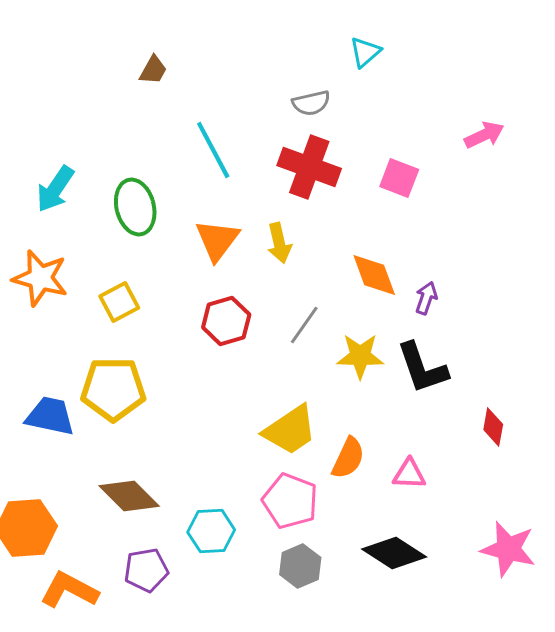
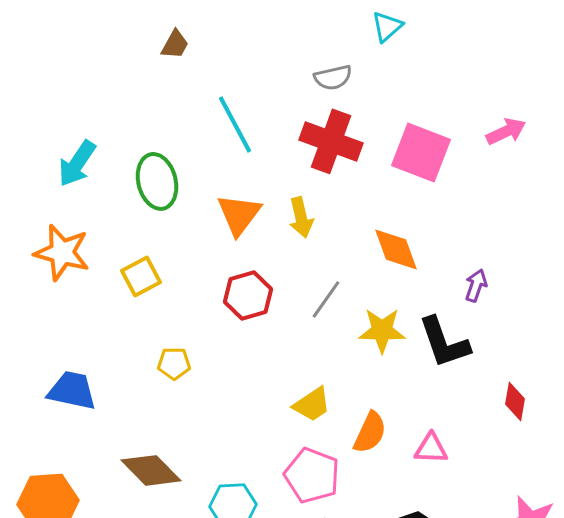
pink arrow: (484, 135) -> (506, 131), moved
pink square: (399, 178) -> (421, 152), size x1.5
purple arrow: (426, 298) -> (476, 285), moved
yellow pentagon: (113, 389) -> (174, 363), moved, size x0.5
yellow trapezoid: (290, 430) -> (312, 404), size x0.7

